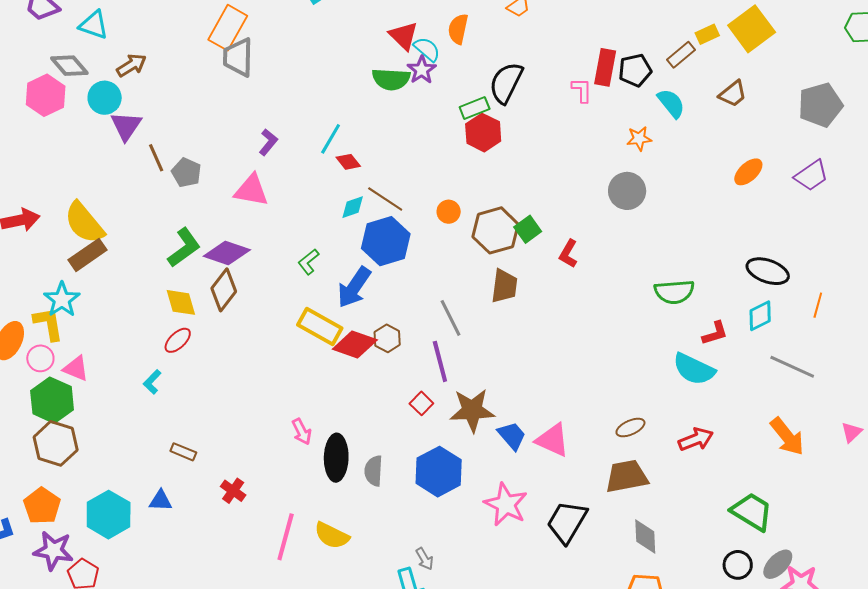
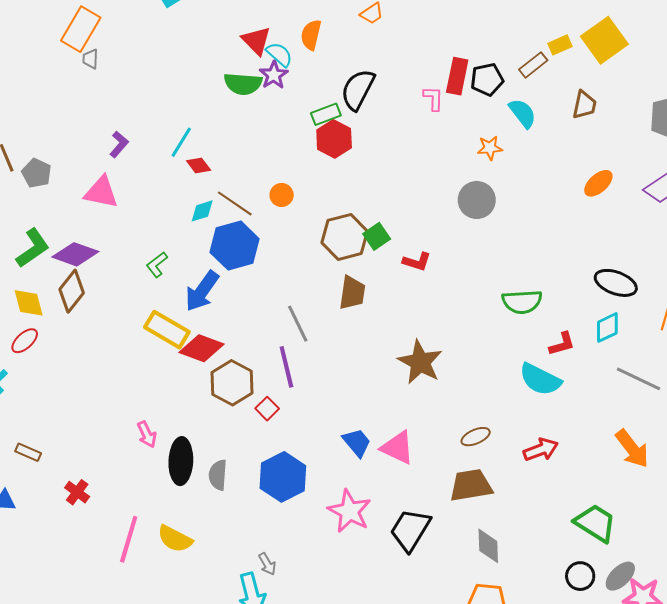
gray trapezoid: (238, 57) -> (90, 59), size x0.5
brown trapezoid: (733, 94) -> (584, 105), turned -40
orange circle: (449, 212) -> (282, 195), moved
red L-shape: (568, 254) -> (417, 262), turned -104
brown hexagon: (387, 338) -> (232, 383), moved, size x1.6
brown star: (472, 410) -> (420, 362), moved, turned 30

